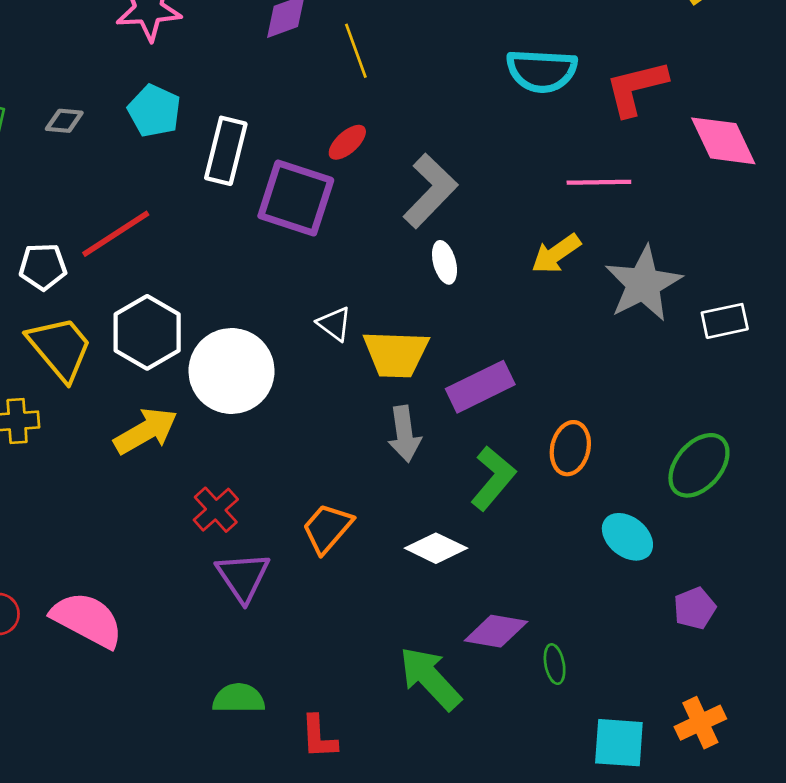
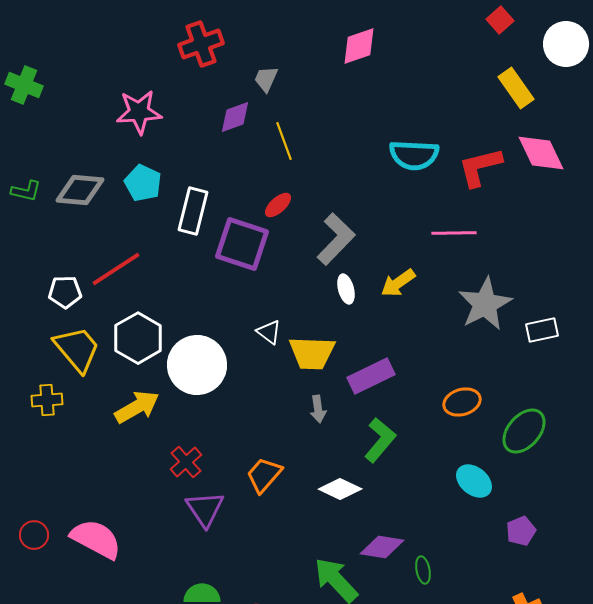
gray diamond: (64, 121) -> (80, 190), size x1.8
pink diamond: (723, 141) -> (541, 153), moved
yellow arrow: (556, 254) -> (398, 283), moved
gray arrow: (404, 434) -> (318, 409), size x0.7
orange ellipse: (570, 448) -> (462, 402), moved, turned 60

